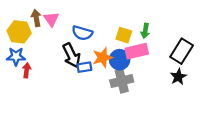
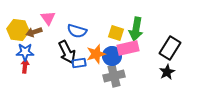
brown arrow: (36, 18) -> (34, 32), moved, turned -98
green arrow: (145, 31) -> (136, 29), size x1.6
blue star: (16, 56) -> (25, 52), moved

